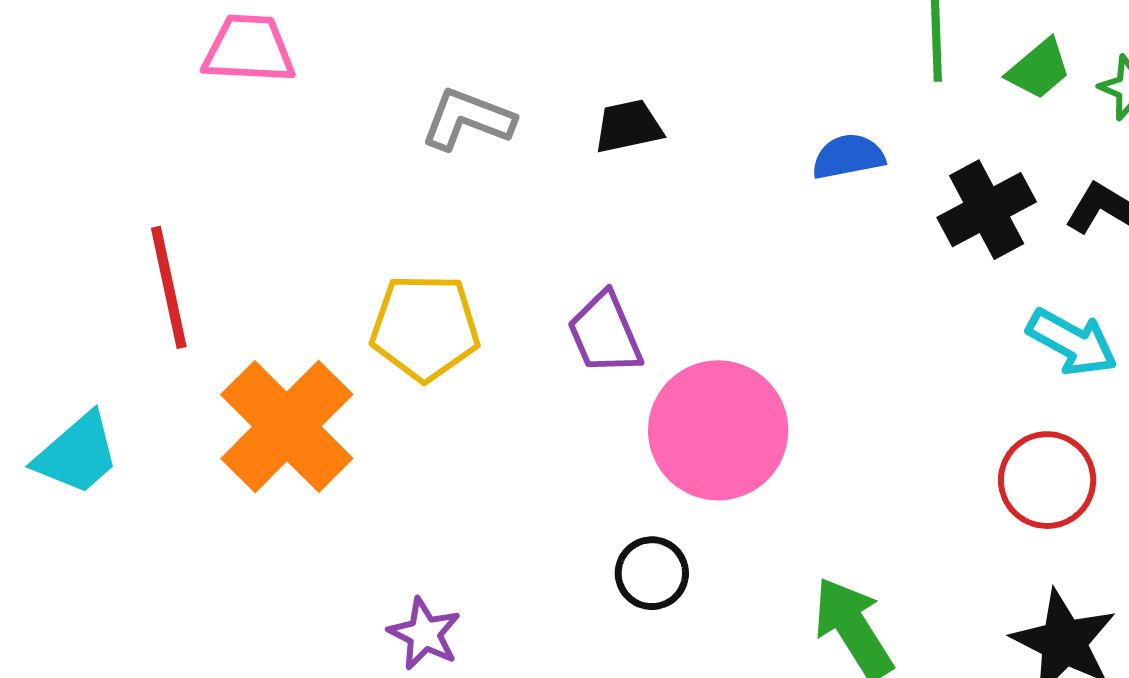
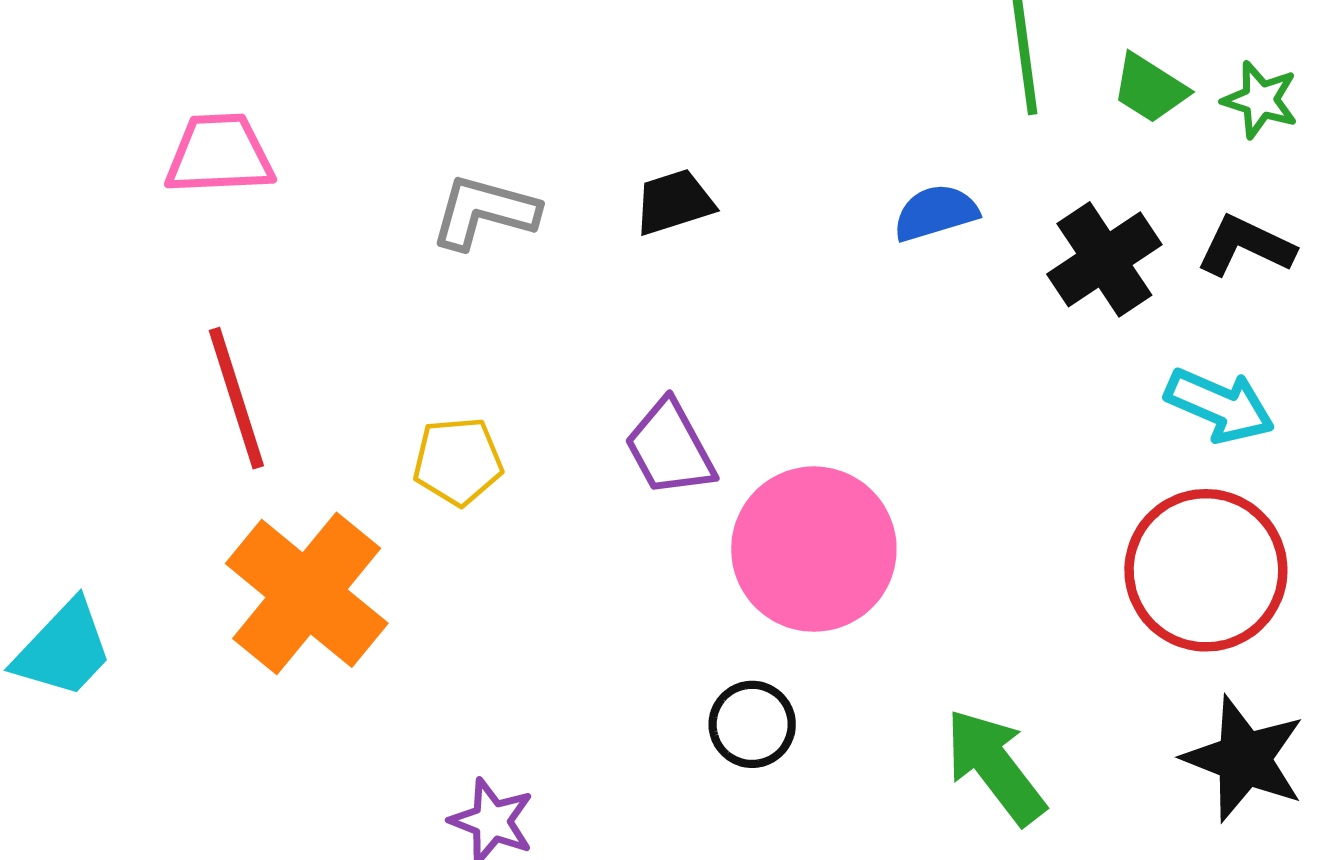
green trapezoid: (1039, 69) -> (1150, 88), turned 78
red line: (169, 287) -> (236, 398), moved
yellow pentagon: (425, 327) -> (458, 461), size x0.7
red circle: (1047, 480) -> (1206, 570), size x1.4

